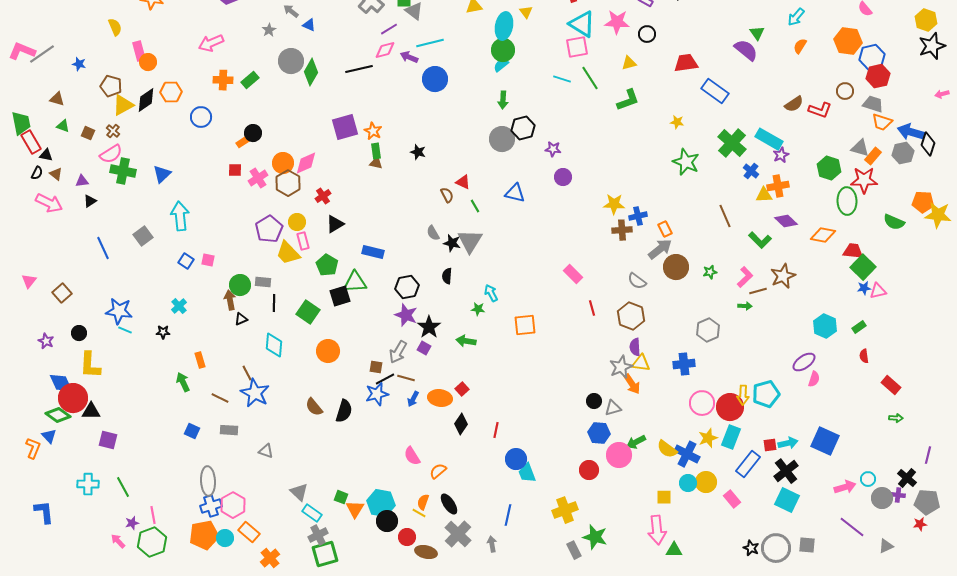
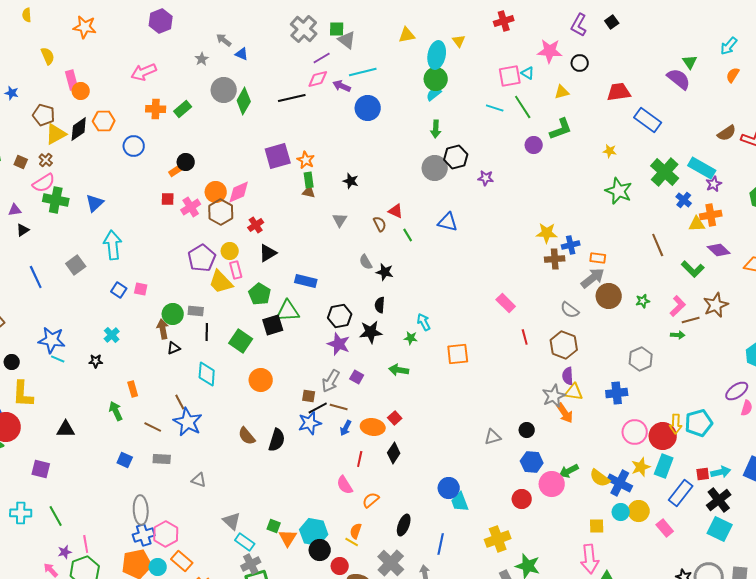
cyan triangle: (582, 24) -> (528, 73), moved, size x0.5
purple circle: (563, 177) -> (534, 145), moved
orange rectangle: (665, 229) -> (598, 258), turned -56
gray triangle: (470, 241) -> (340, 220), moved, size x0.6
black star: (429, 327) -> (371, 332), moved, turned 30
gray triangle: (613, 408) -> (493, 437), moved
black triangle: (91, 411) -> (66, 429), moved
red line: (496, 430) -> (360, 459), moved
black ellipse: (449, 504) -> (404, 525), moved, turned 55

